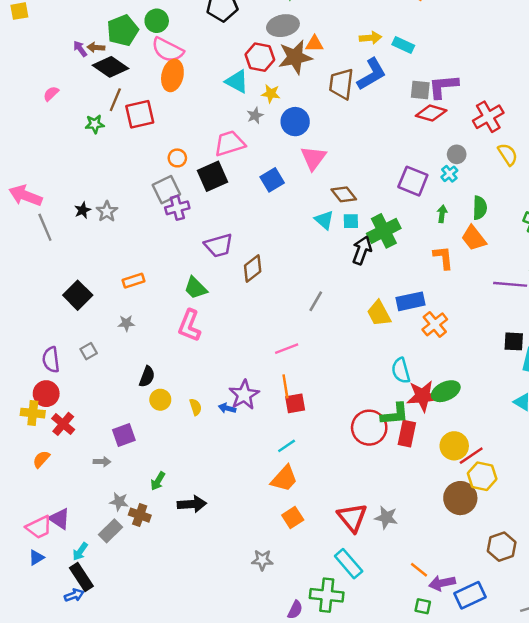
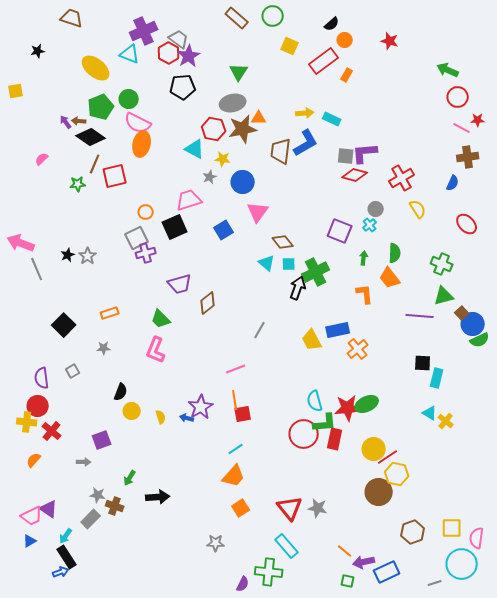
cyan semicircle: (401, 371) -> (315, 401), moved

